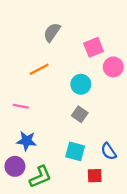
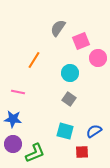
gray semicircle: (52, 32) -> (58, 28), moved
orange line: (39, 69) -> (34, 60), turned -30
blue star: (27, 141) -> (13, 119), moved
blue semicircle: (109, 151) -> (94, 131), turned 91

